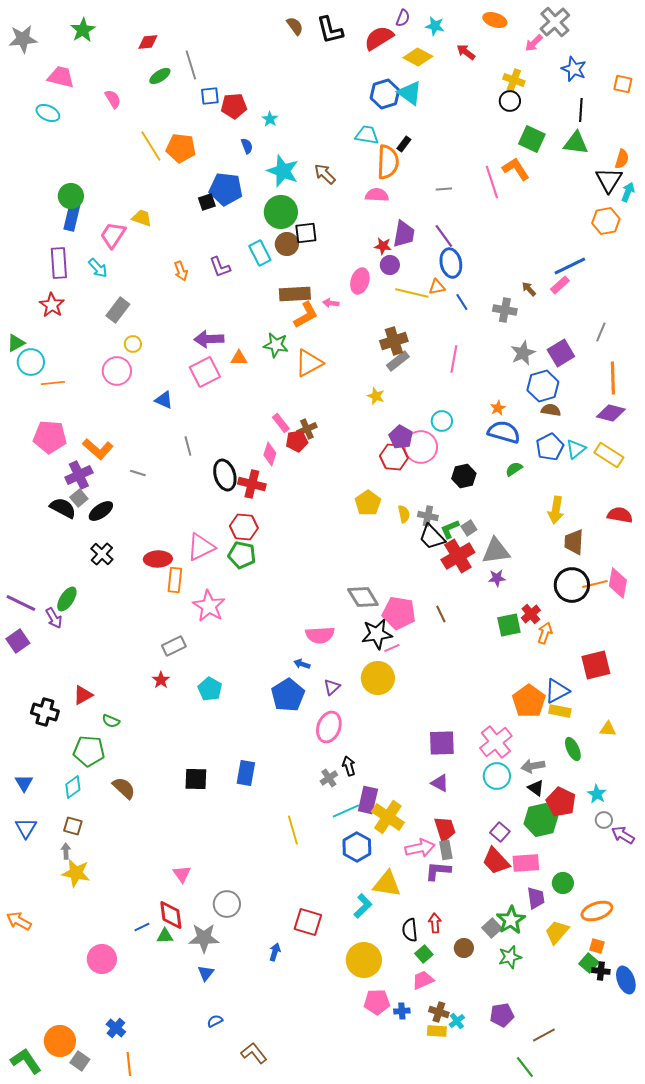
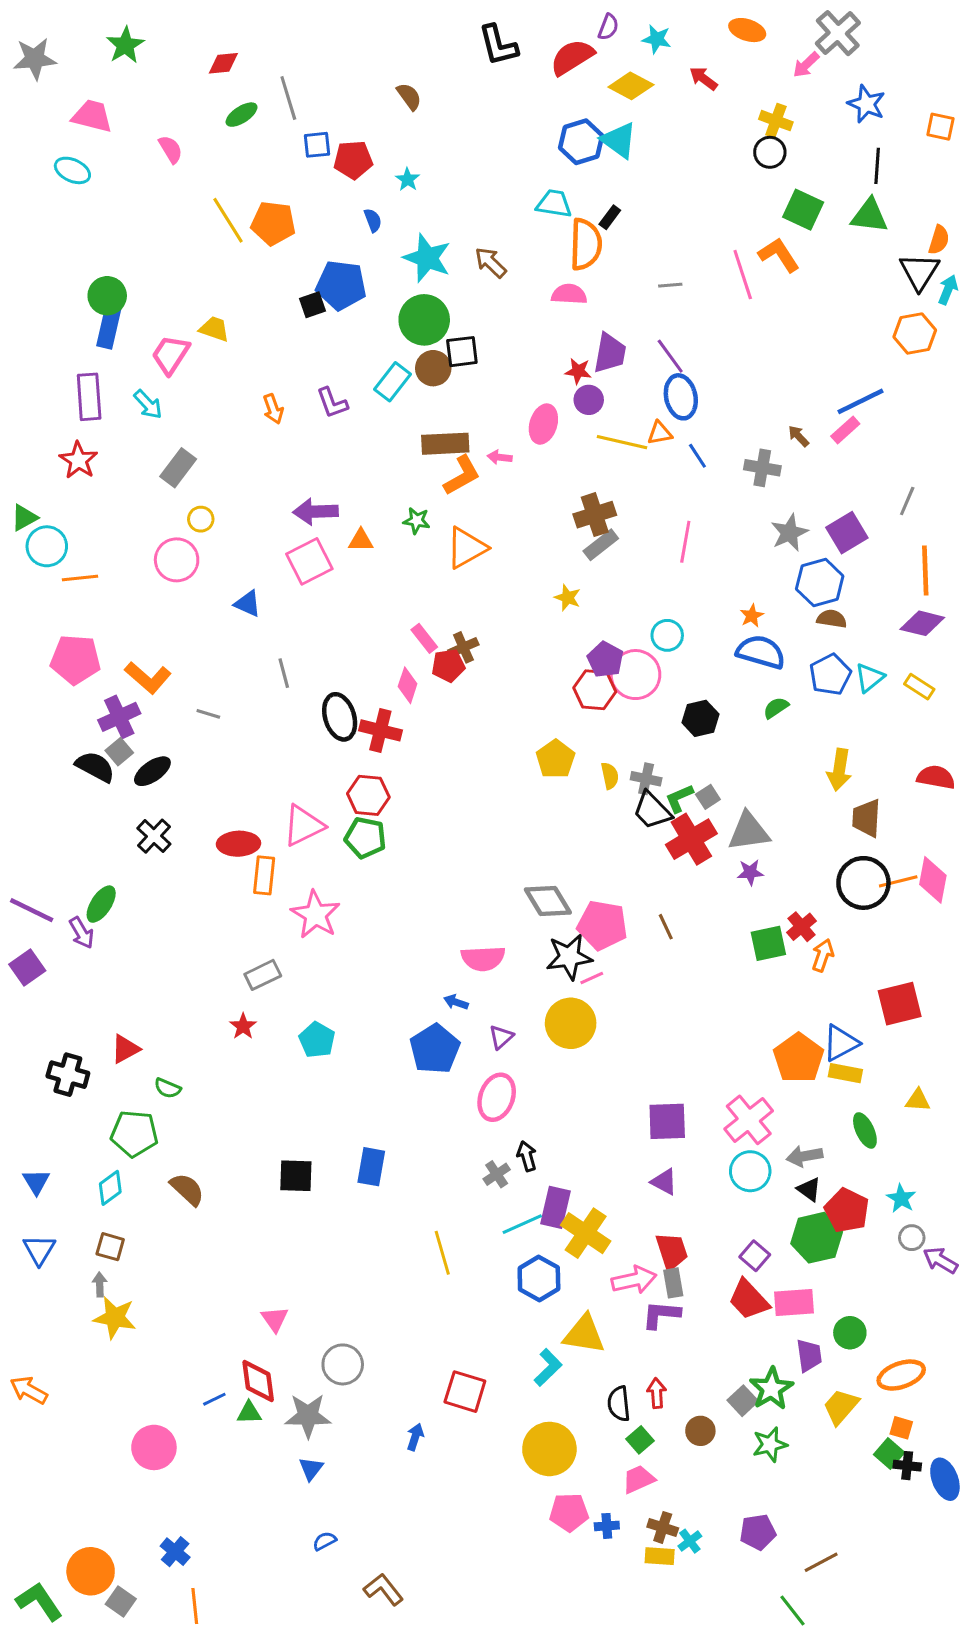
brown semicircle: (295, 26) -> (409, 96), moved
cyan rectangle: (260, 253) -> (392, 382), turned 65
green star: (276, 345) -> (417, 521), size x0.7
yellow rectangle: (609, 455) -> (919, 687), size x0.7

